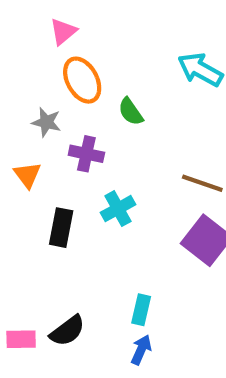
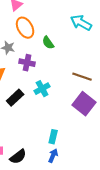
black rectangle: (61, 228) -> (15, 98), turned 36
black semicircle: (67, 331) -> (18, 157), moved

